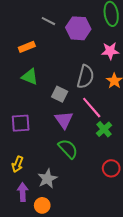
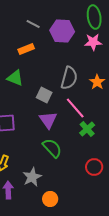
orange rectangle: (27, 47) -> (26, 49), moved
pink star: (110, 51) -> (93, 42), moved
orange circle: (42, 205) -> (50, 199), moved

